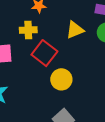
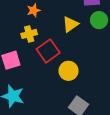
red square: (44, 53) -> (48, 51), turned 30

